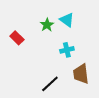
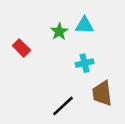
cyan triangle: (67, 20) -> (85, 25), turned -35

